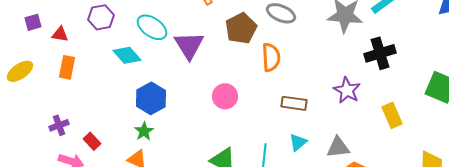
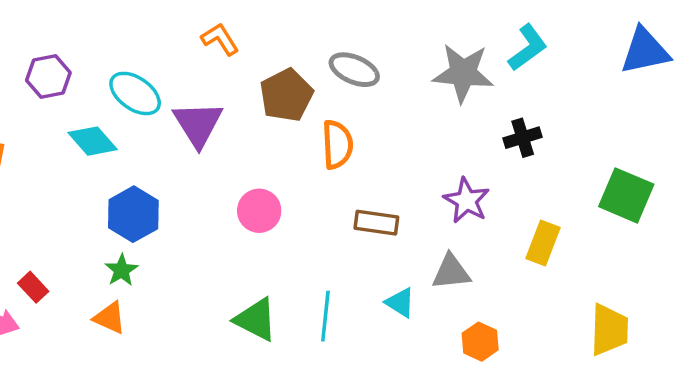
black cross: (380, 53) -> (523, 138), size x0.7
yellow rectangle: (392, 115) -> (543, 243), turned 45
cyan triangle: (298, 142) -> (400, 303), moved, turned -48
gray triangle: (338, 147) -> (451, 272), moved

